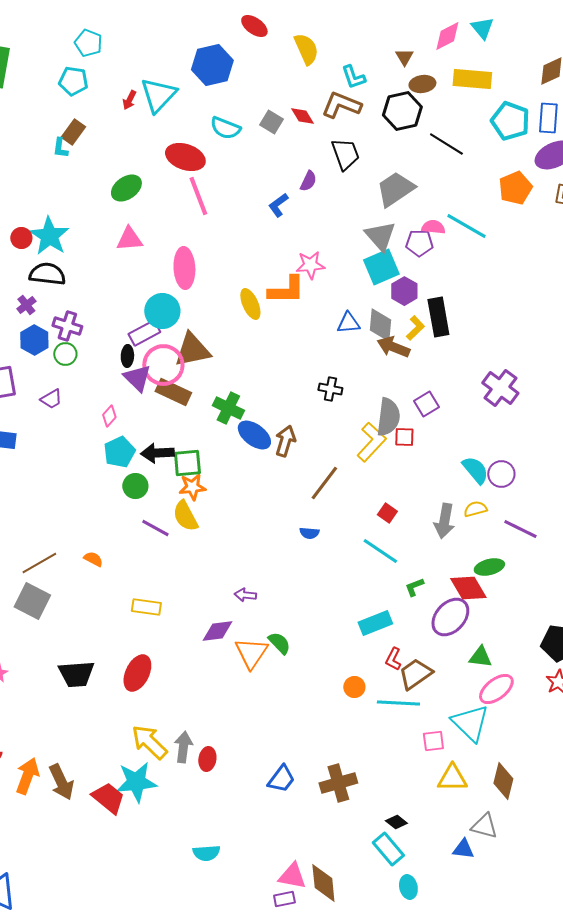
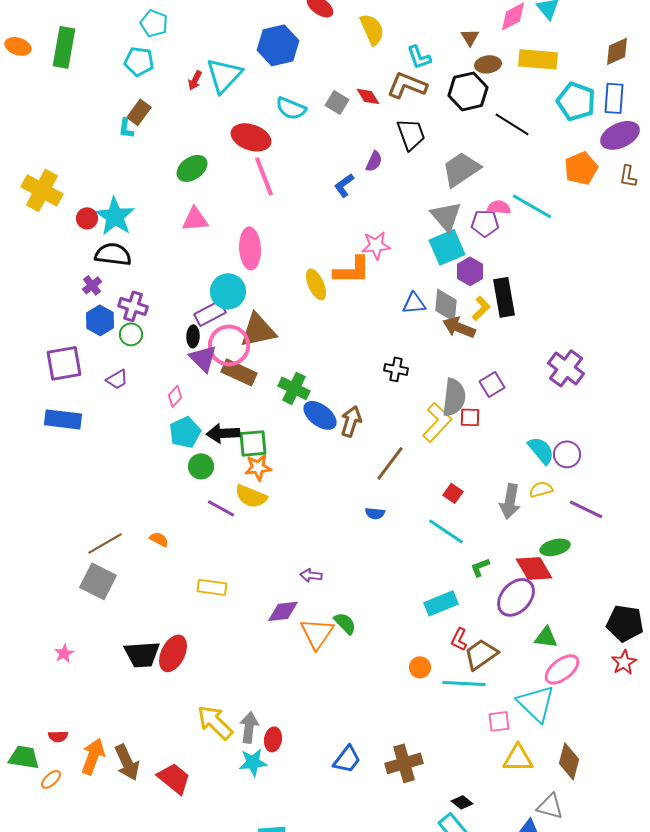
yellow semicircle: (185, 516) -> (251, 496), turned -40
red ellipse: (137, 673) -> (173, 653), moved
cyan star: (136, 782) -> (253, 762), moved, size x0.7

